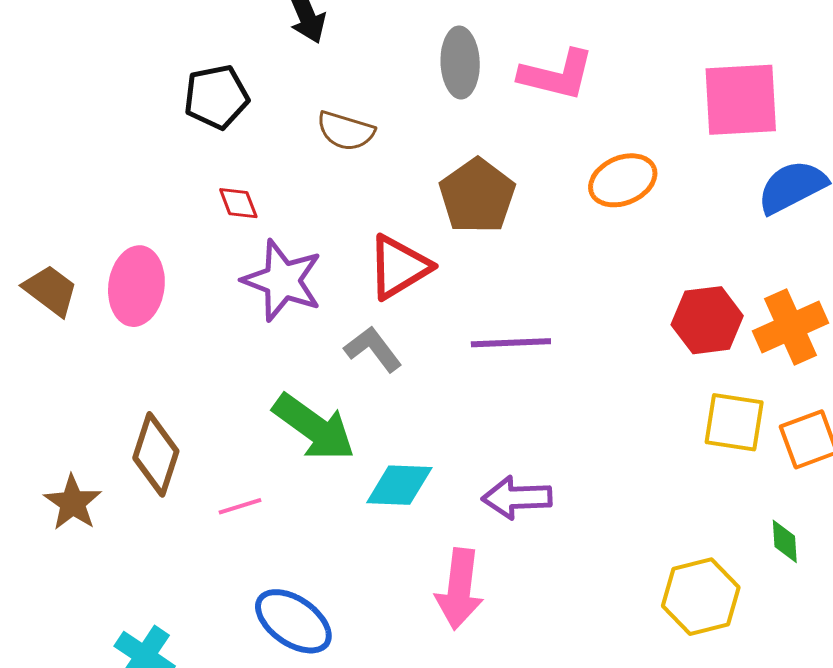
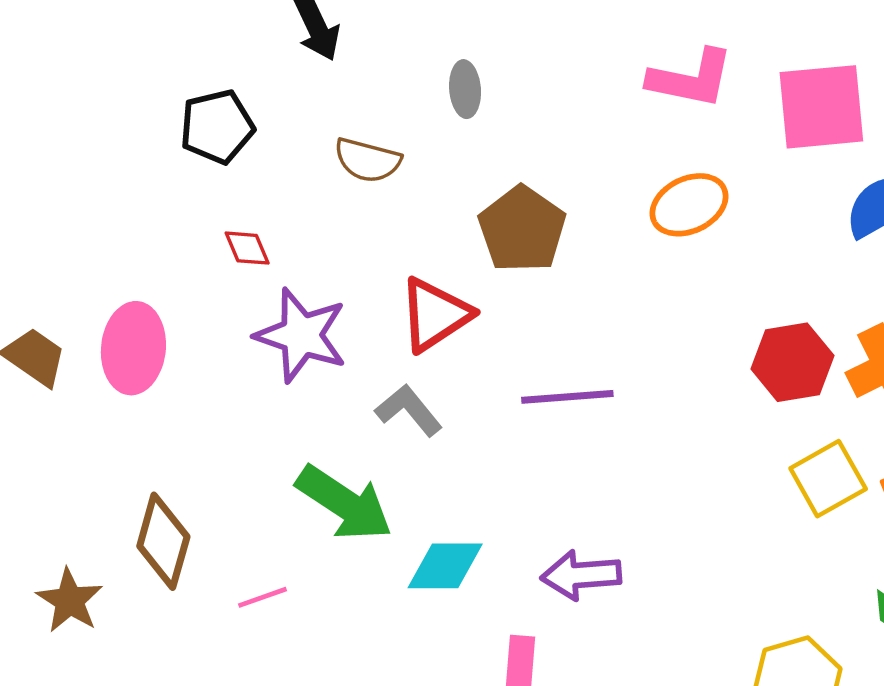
gray ellipse: (460, 62) -> (465, 89), moved, size x0.7
pink L-shape: (557, 75) -> (691, 79), moved
yellow square: (734, 422) -> (828, 479), turned -36

